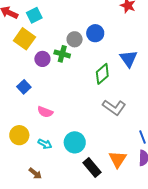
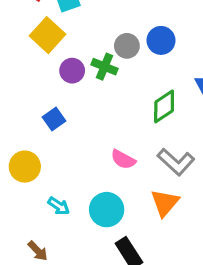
blue square: (24, 87) -> (54, 119), moved
pink semicircle: (45, 112) -> (123, 159), moved
yellow circle: (19, 135) -> (25, 167), moved
orange triangle: (118, 159) -> (165, 203), moved

